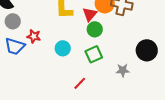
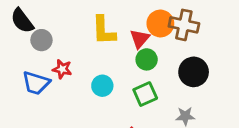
gray circle: (13, 21) -> (41, 40), moved
black circle: (147, 50) -> (194, 72), moved

